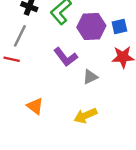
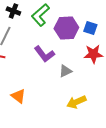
blue square: (119, 27) -> (90, 28), turned 32
yellow arrow: (85, 116) -> (76, 102), moved

